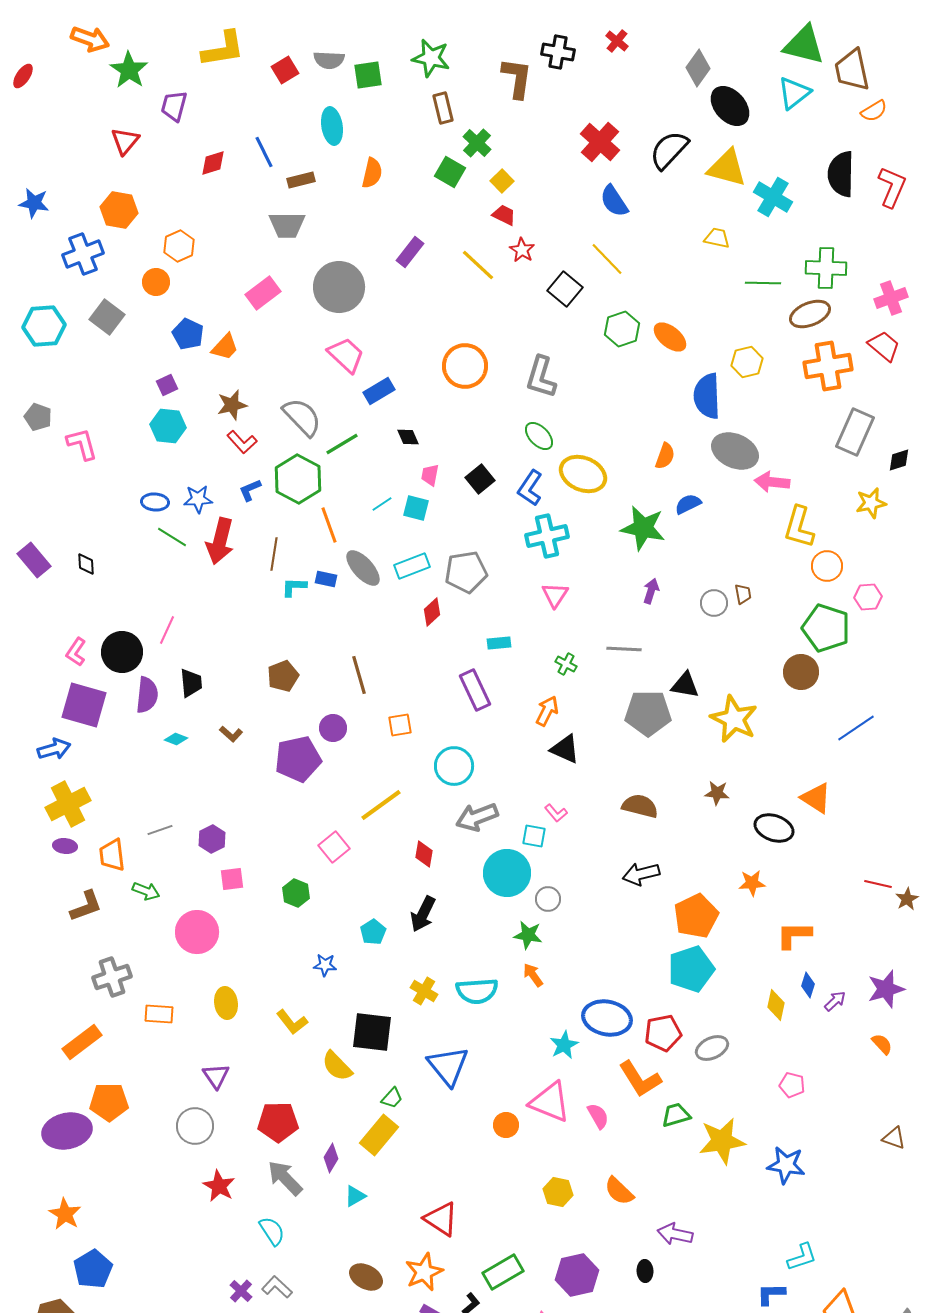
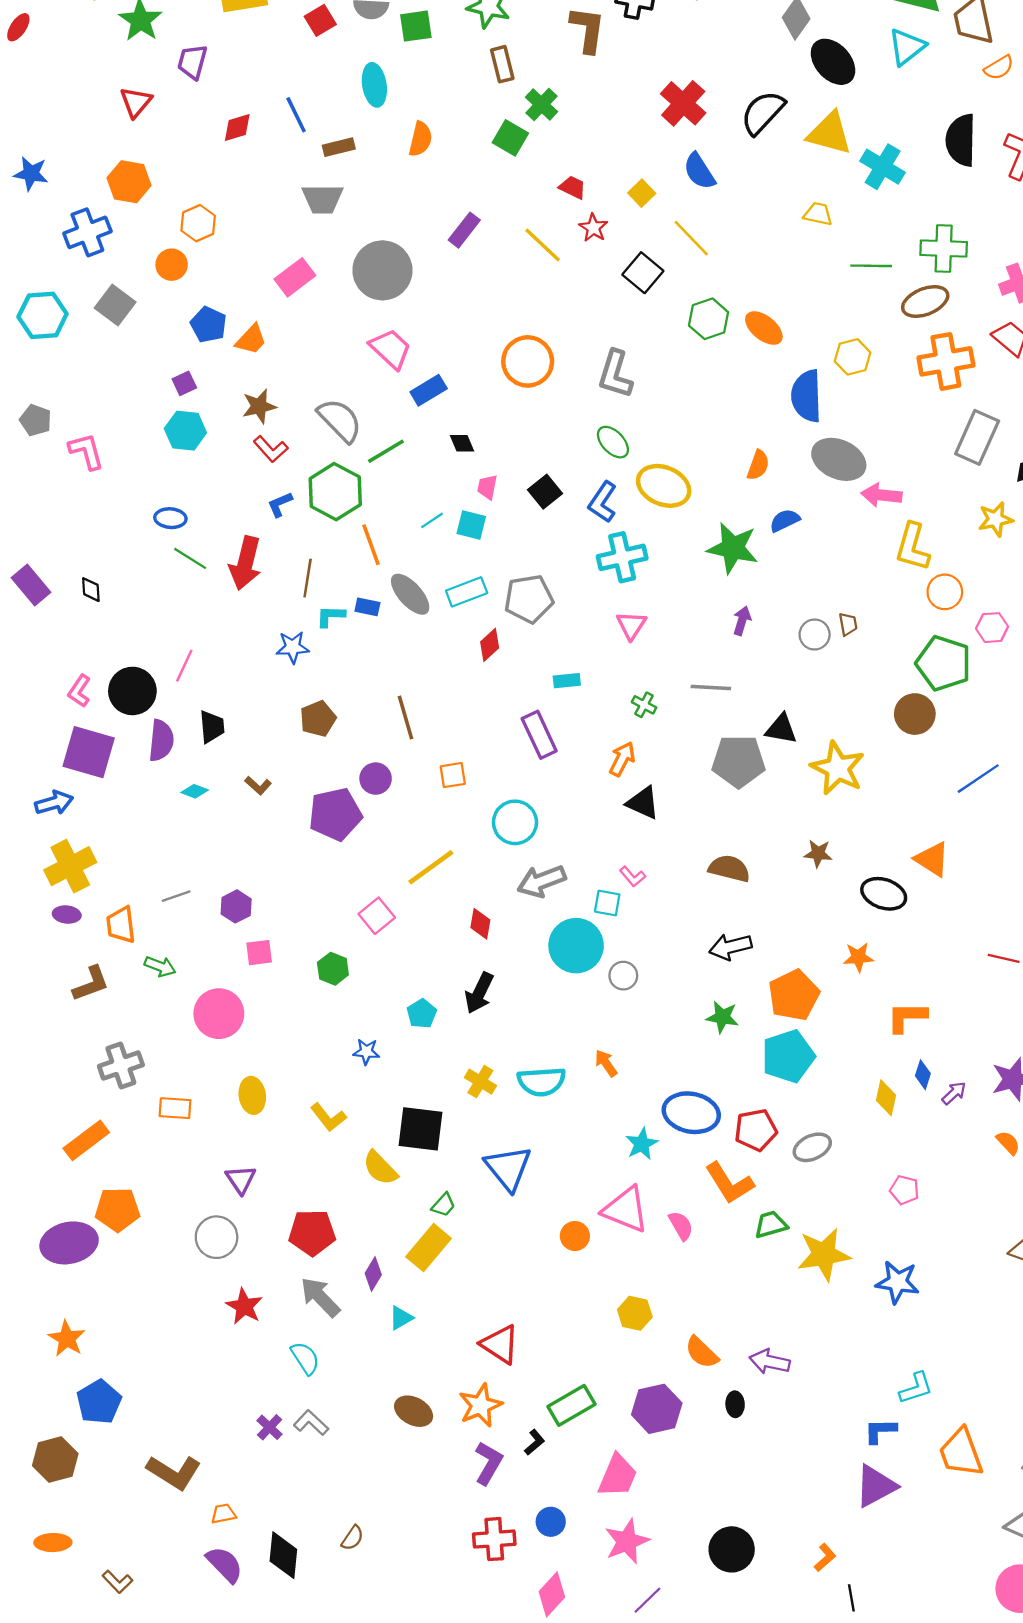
yellow square: (502, 181) -> (642, 193), moved
blue star: (198, 499) -> (293, 647), moved
green star: (528, 935) -> (722, 1017), moved
orange semicircle: (619, 1191) -> (702, 1352), moved

